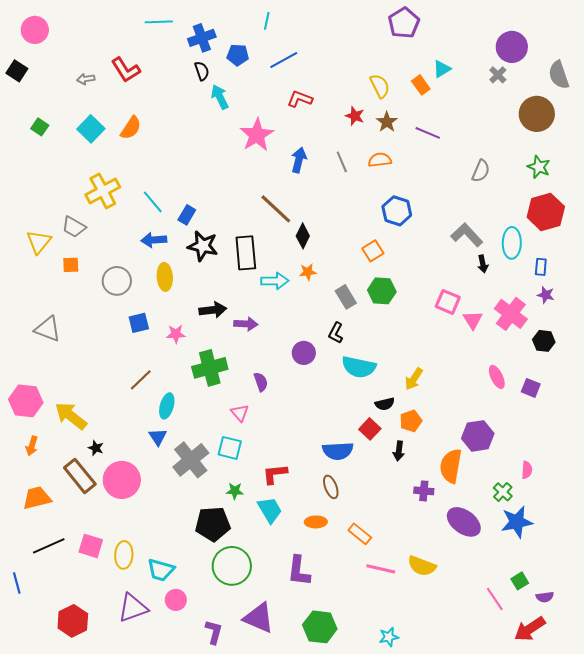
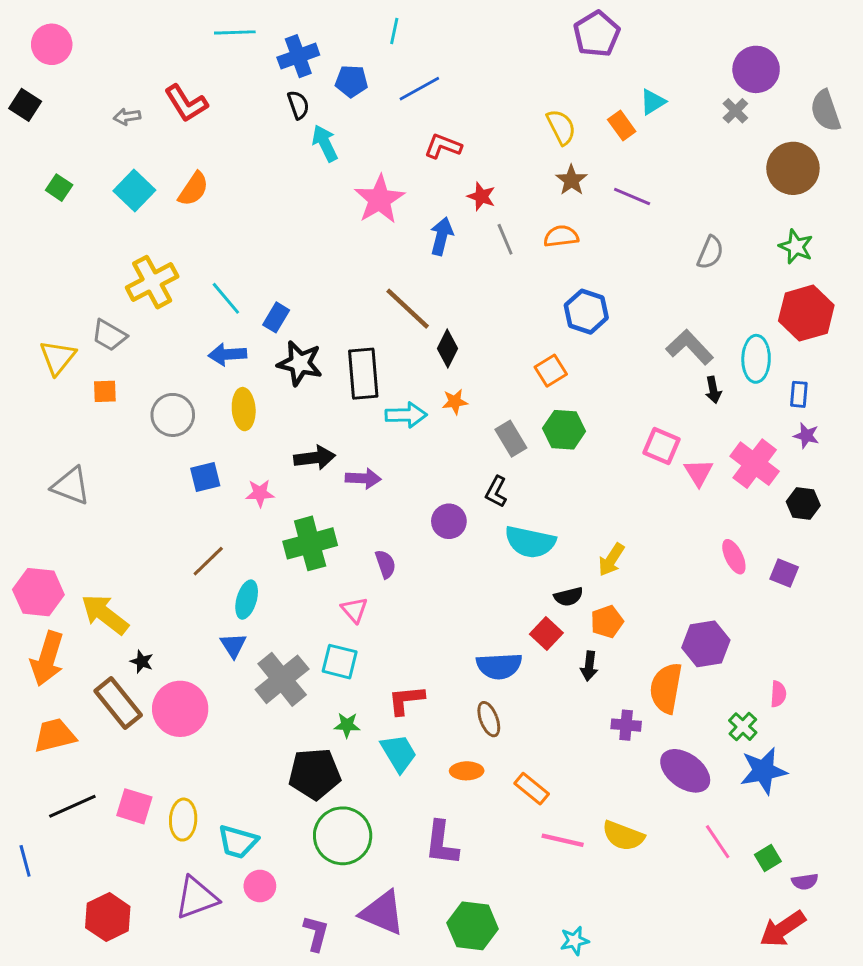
red star: (355, 116) -> (481, 196), moved
orange arrow: (32, 446) -> (47, 659), size x1.8
pink line: (495, 599) -> (718, 842), moved

